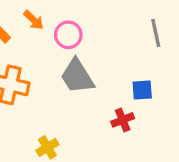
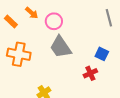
blue square: (142, 90) -> (102, 54), turned 32

